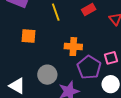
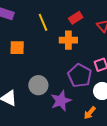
orange cross: (73, 47) -> (68, 40), moved

